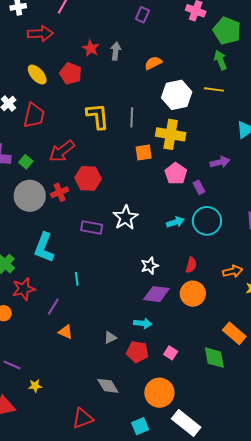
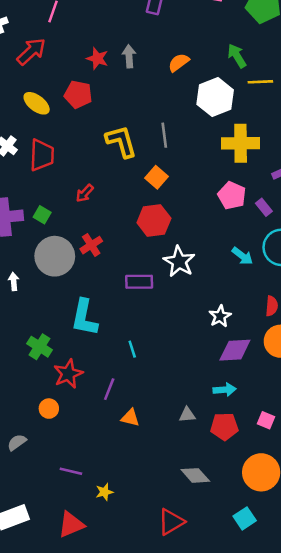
red arrow: (40, 34) -> (31, 51), turned -30
green arrow: (220, 60) -> (237, 56), moved
yellow cross: (171, 134) -> (241, 143), moved
red arrow: (62, 151) -> (85, 193), size x0.6
orange square: (144, 153) -> (157, 177), moved, turned -30
red hexagon: (88, 178) -> (154, 220), moved
cyan arrow: (175, 222) -> (242, 256), turned 66
gray triangle: (110, 338) -> (187, 415), turned 32

